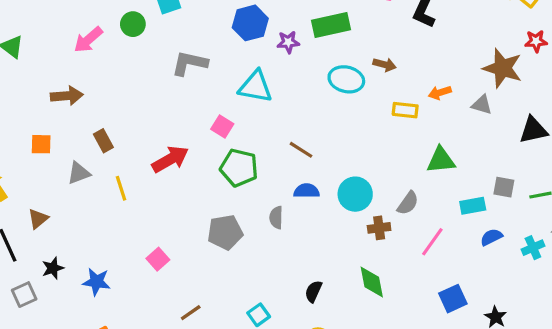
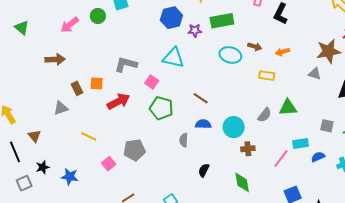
gray L-shape: (190, 63) -> (126, 64), moved
brown star: (503, 68) -> (329, 51), turned -30
orange arrow: (440, 93) -> (282, 52), moved
orange square: (41, 144) -> (97, 83), moved
yellow line: (121, 188) -> (89, 136), moved, turned -49
gray semicircle: (408, 203) -> (265, 115), moved
cyan rectangle: (473, 206) -> (301, 143), moved
brown triangle: (38, 219) -> (35, 136), turned -32
gray pentagon: (225, 232) -> (134, 150), moved
black semicircle: (313, 291) -> (204, 170), moved

